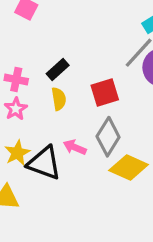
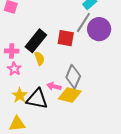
black rectangle: (58, 70) -> (36, 41), size x1.6
red square: (105, 93) -> (66, 38), moved, turned 36
yellow diamond: (129, 168) -> (70, 95), moved

